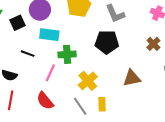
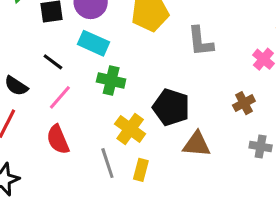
black pentagon: (107, 42) -> (171, 107), moved
pink line: (50, 73) -> (60, 97), moved
yellow cross: (88, 81) -> (130, 129), turned -30

